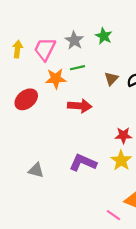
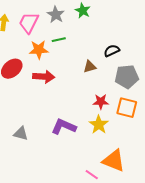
brown triangle: (111, 79) -> (90, 67), moved, turned 32
red arrow: (80, 106) -> (44, 77), moved

